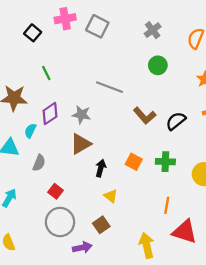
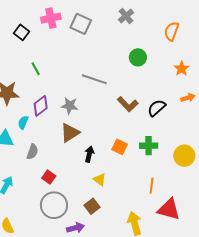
gray cross: (153, 30) -> (126, 16), moved

